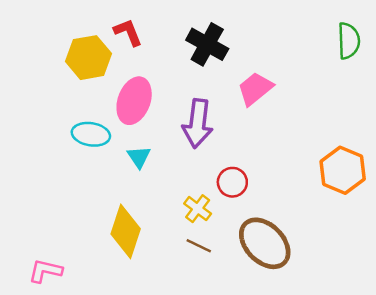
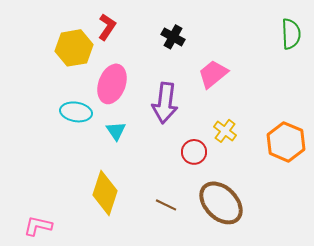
red L-shape: (128, 32) -> (107, 27), turned 56
black cross: (207, 44) -> (173, 37), size x0.7
yellow cross: (198, 209) -> (225, 131), moved

